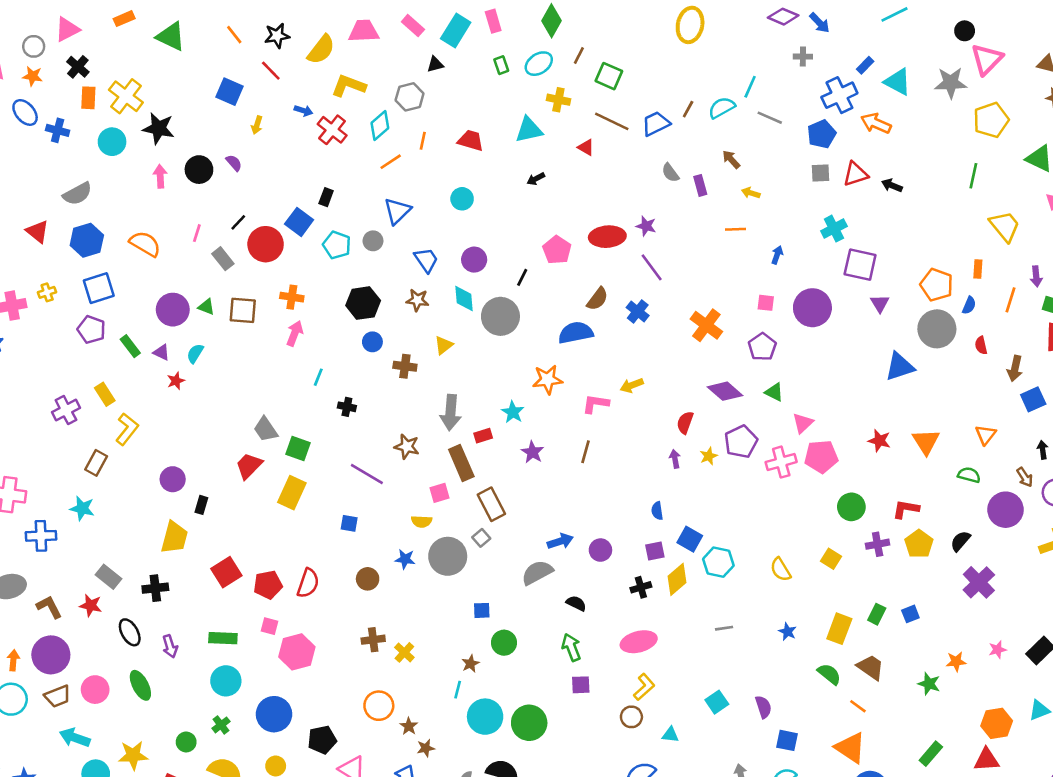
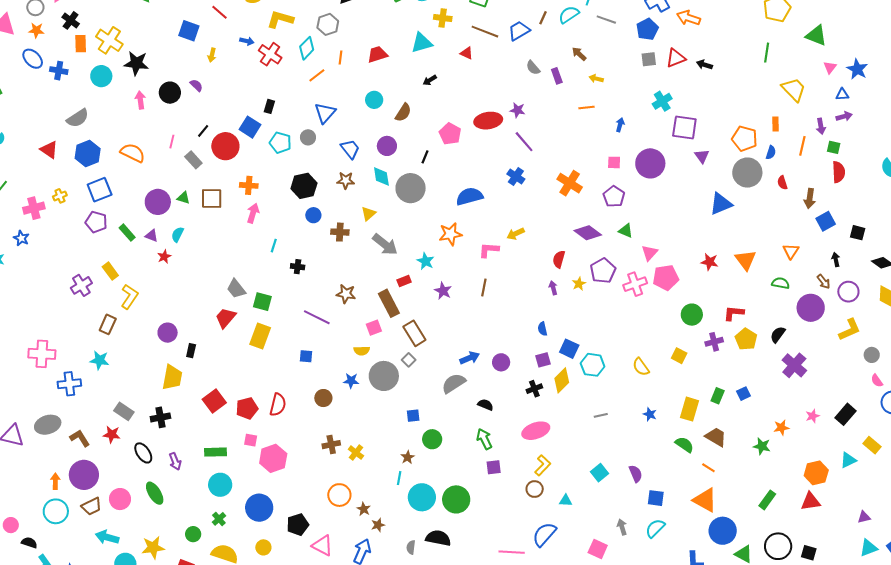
red trapezoid: (471, 140) -> (377, 54), turned -30
brown semicircle: (597, 299) -> (403, 112), moved
gray arrow: (451, 413) -> (385, 244), moved, turned -52

